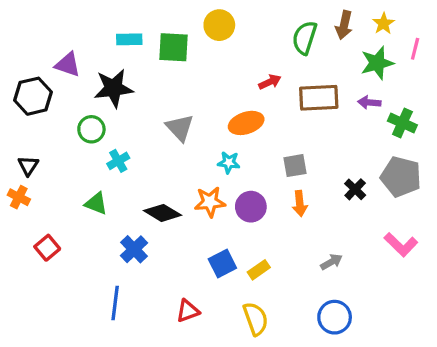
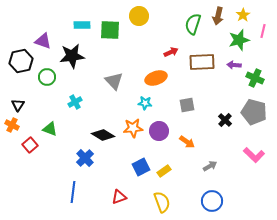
green circle: (91, 129) -> (47, 77), moved
green triangle: (96, 203) -> (50, 129), moved
orange arrow: (300, 203) -> (187, 142), moved, turned -49
red square: (47, 248) -> (30, 145), moved

